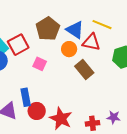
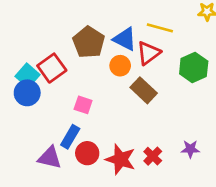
red triangle: (91, 42) -> (149, 53), turned -42
pink square: (40, 64) -> (83, 105), moved
blue rectangle: (26, 97) -> (70, 137), turned 48
red cross: (92, 123) -> (153, 156), moved, turned -32

